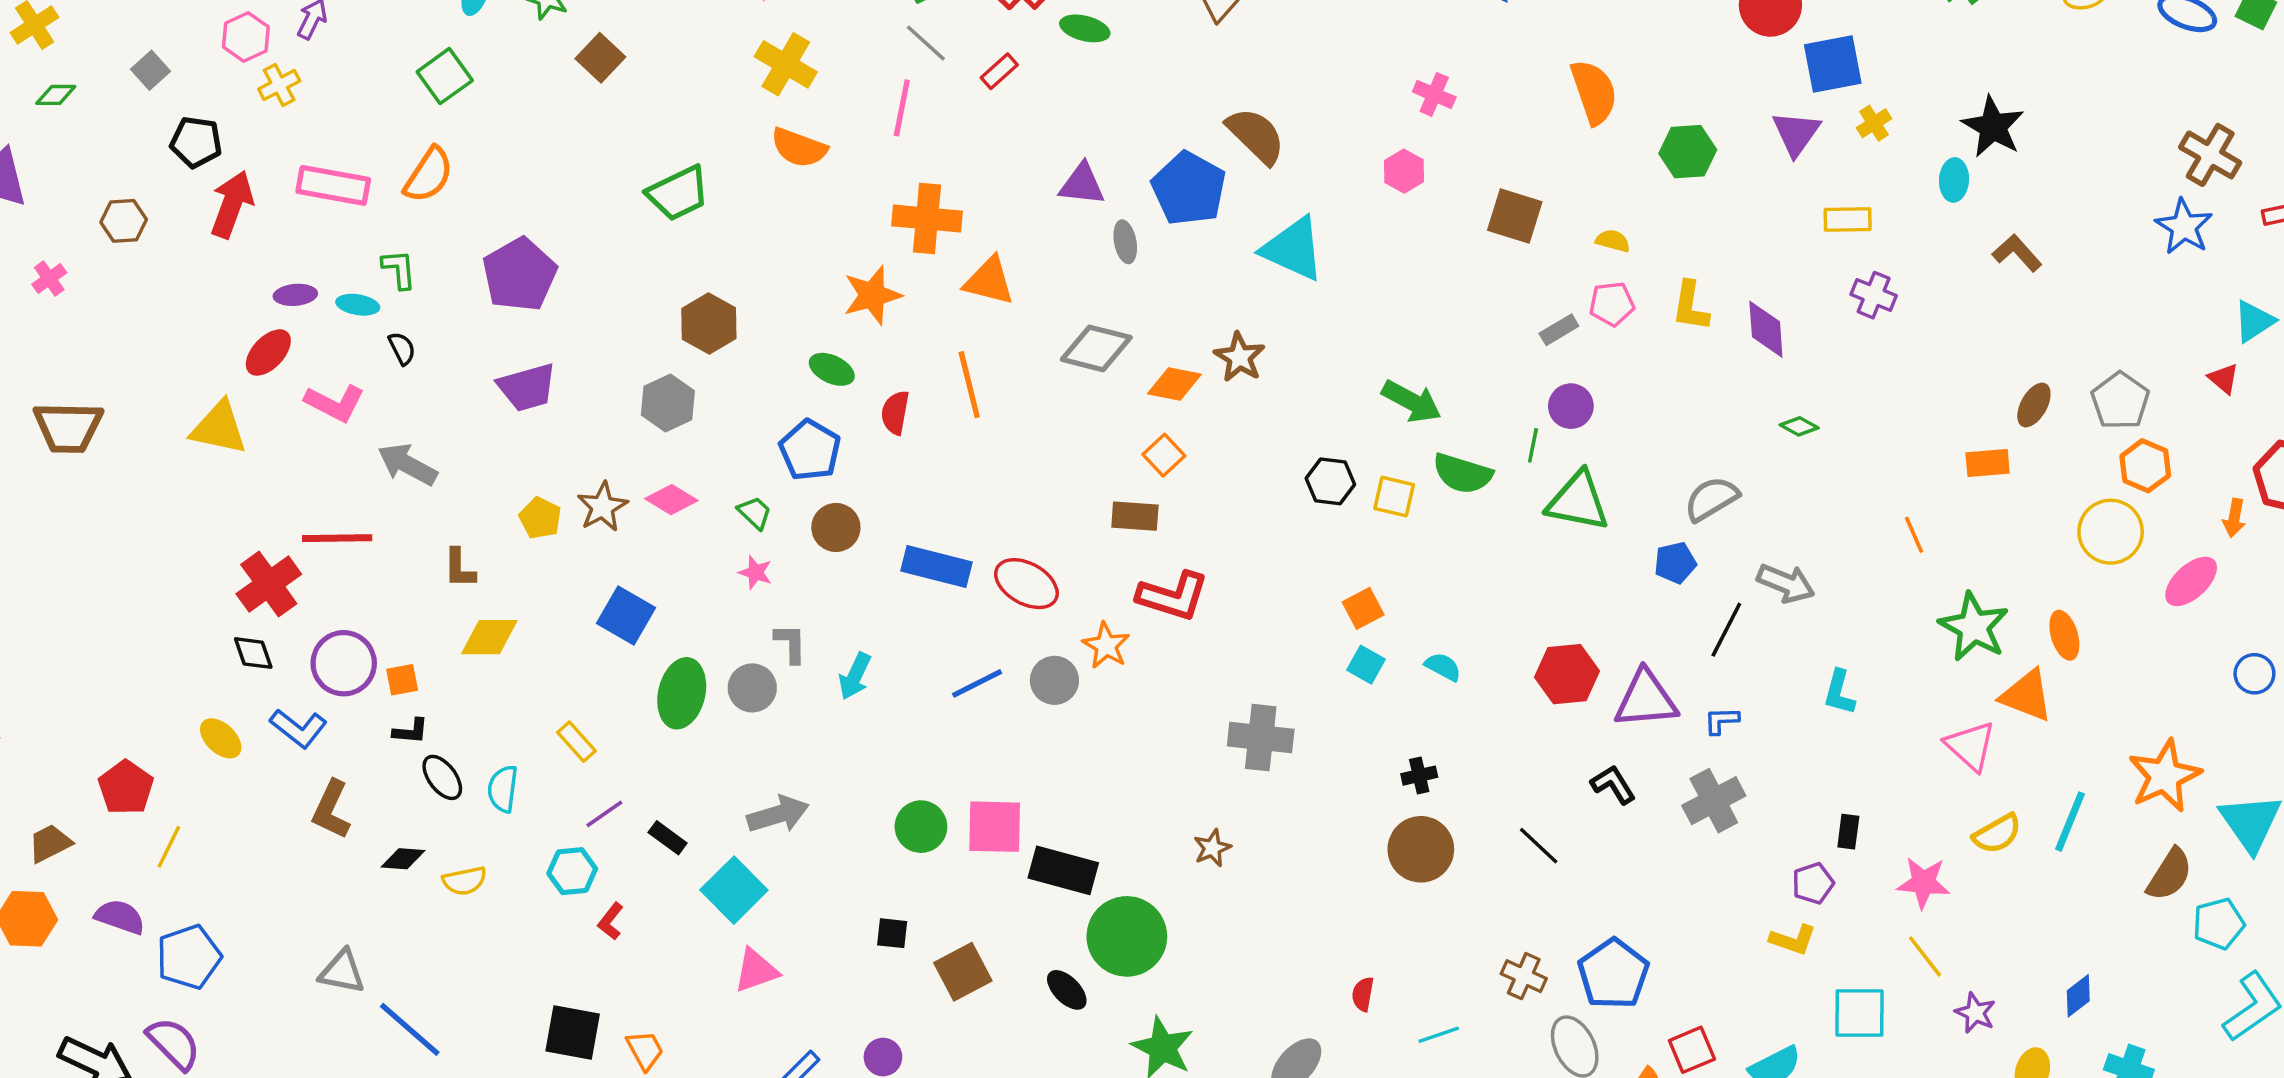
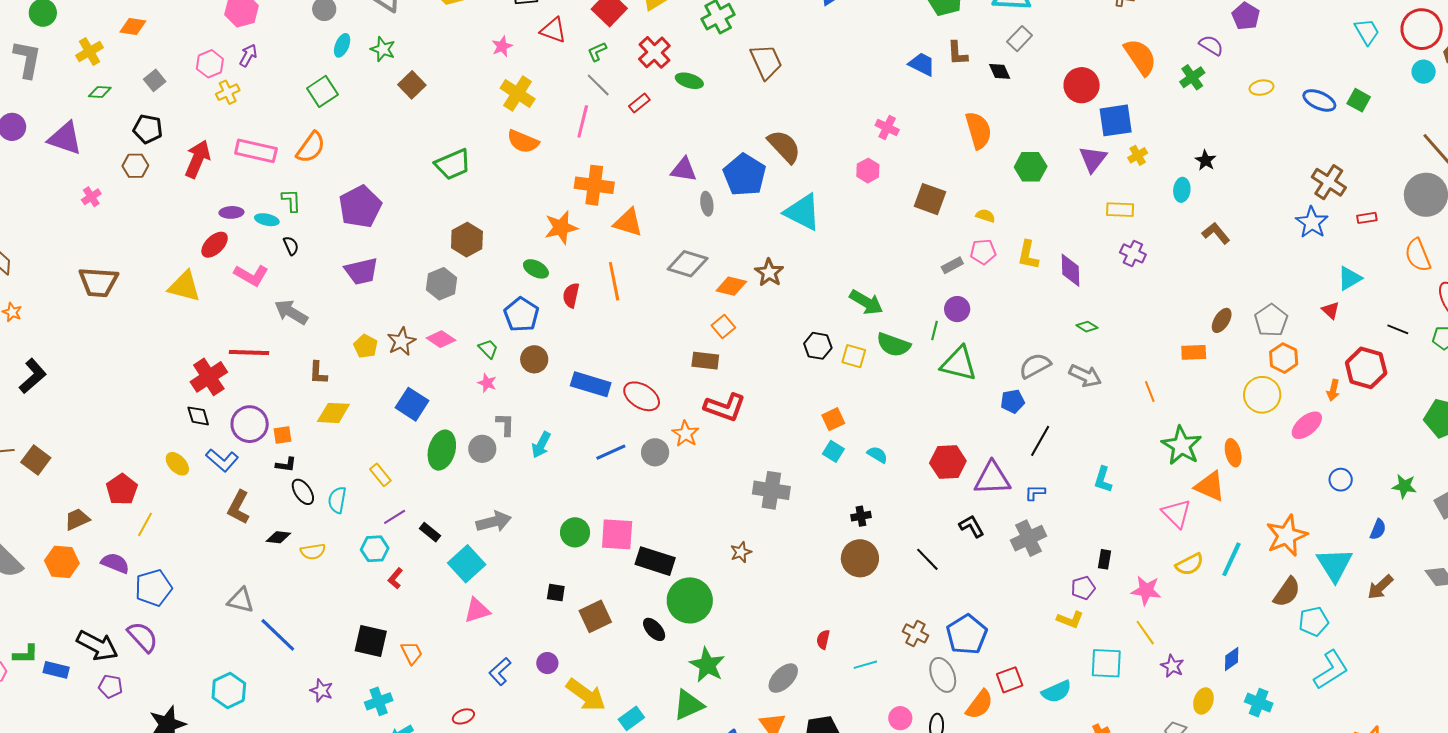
black star: (1993, 127) -> (1205, 160), size x0.6
black pentagon: (196, 142) -> (148, 129), moved
gray arrow: (1786, 583) -> (1085, 376), moved

